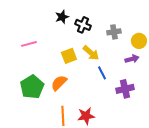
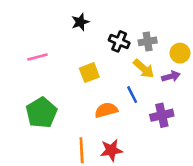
black cross: (83, 25) -> (119, 41), moved
yellow arrow: (91, 53) -> (144, 69), moved
orange semicircle: (59, 83) -> (106, 110), moved, turned 30

